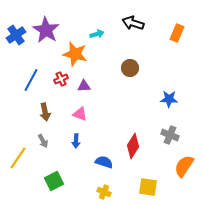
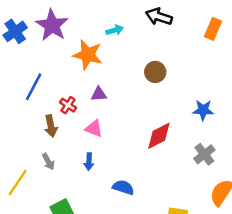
red cross: (61, 79) -> (68, 105), moved, turned -32
gray cross: (170, 135) -> (204, 154), turned 30
red diamond: (133, 146) -> (159, 136), moved, turned 30

